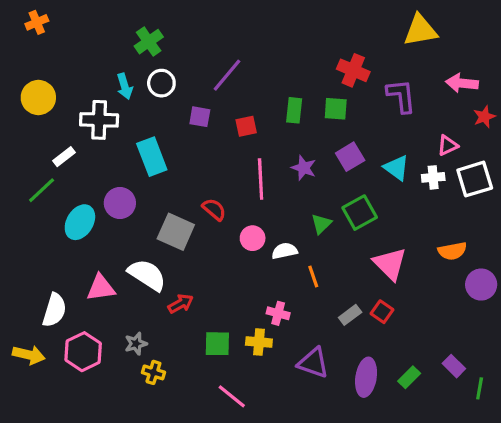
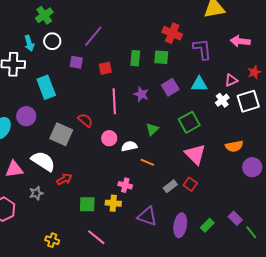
red star: (484, 117) -> (254, 72), moved
cyan triangle: (396, 168) -> (199, 84), moved, turned -36
white cross: (433, 177) -> (222, 100), turned -32
green square: (360, 213) -> (189, 122), moved
orange line: (313, 277) -> (147, 162), turned -48
gray star: (136, 344) -> (36, 193), moved
yellow cross: (153, 372) -> (52, 240), moved
green line: (480, 388) -> (251, 232), turned -48

